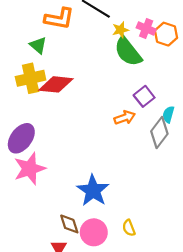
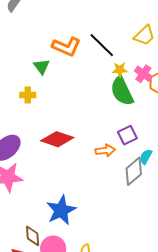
yellow cross: (31, 78) -> (28, 95), size x0.6
red diamond: (56, 84) -> (57, 139), moved

